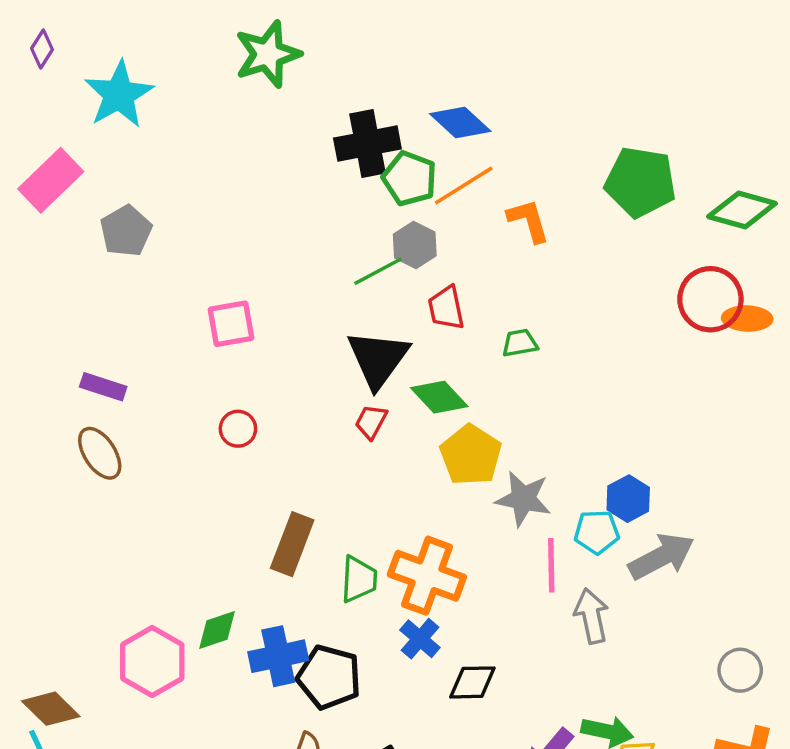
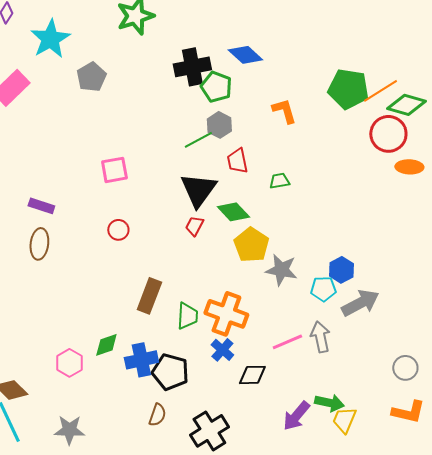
orange line: (464, 185) -> (380, 91), moved
gray pentagon: (126, 231) -> (91, 77), moved
red circle: (710, 299) -> (388, 134), moved
brown ellipse: (100, 453) -> (39, 244), turned 40
pink line: (551, 565) -> (287, 342), moved, turned 68
pink hexagon: (152, 661) -> (69, 363), size x0.7

